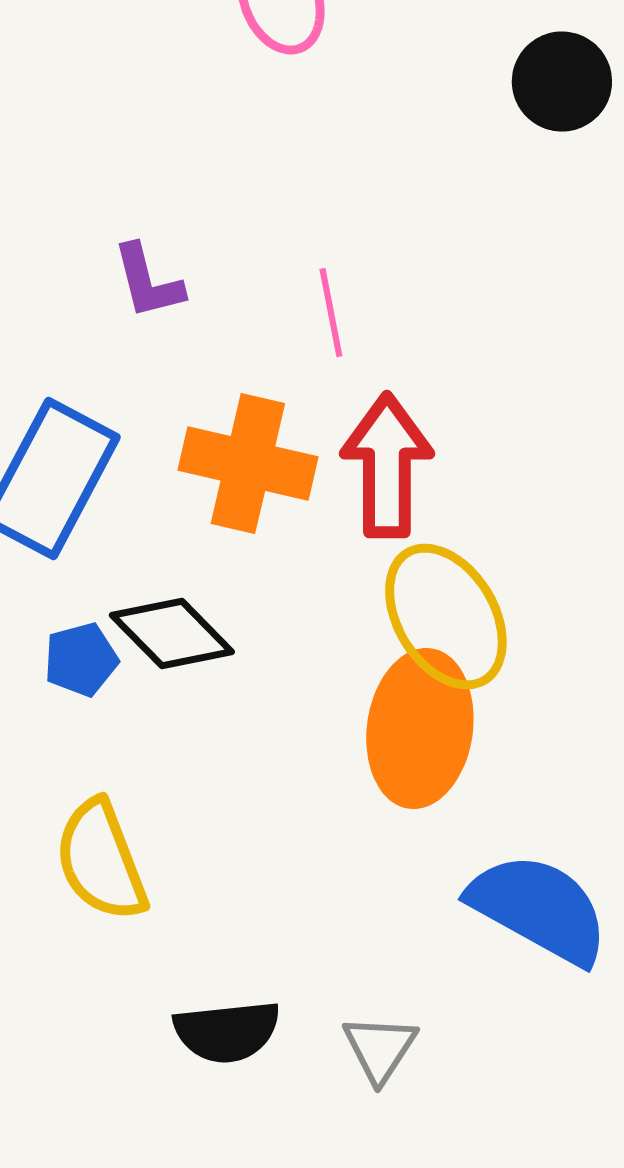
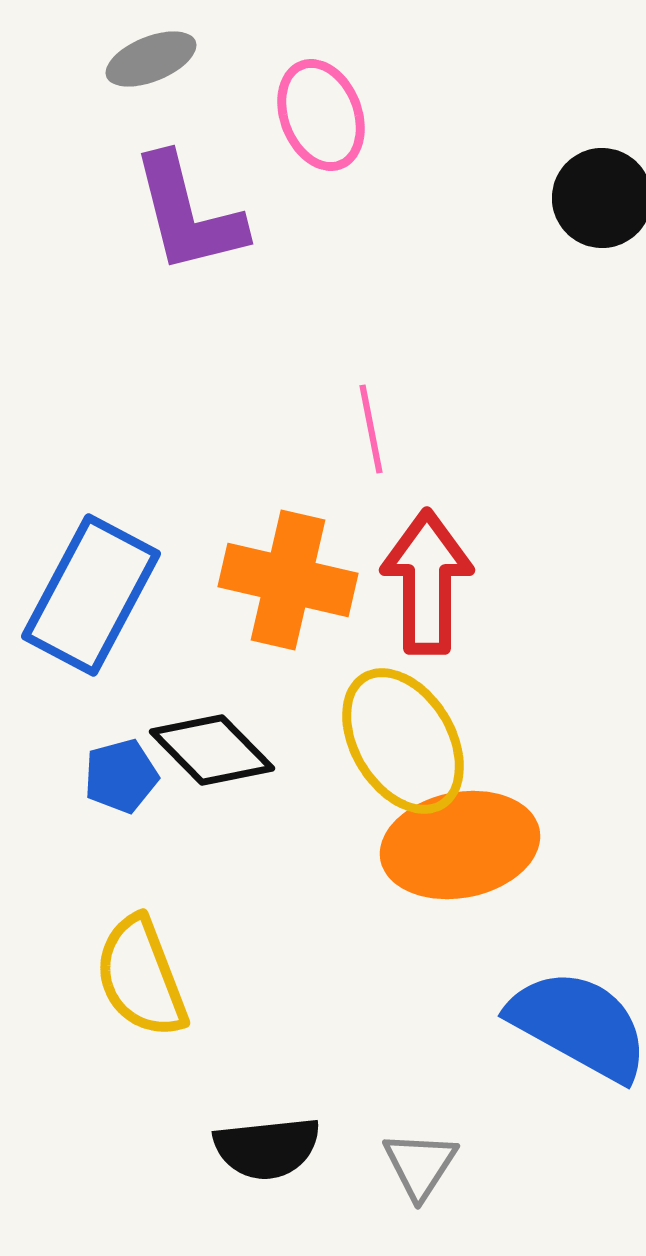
purple L-shape: (148, 282) -> (188, 214), moved, size x1.6
yellow ellipse: (446, 617) -> (403, 741), moved
orange ellipse: (420, 729) -> (460, 845), turned 71

